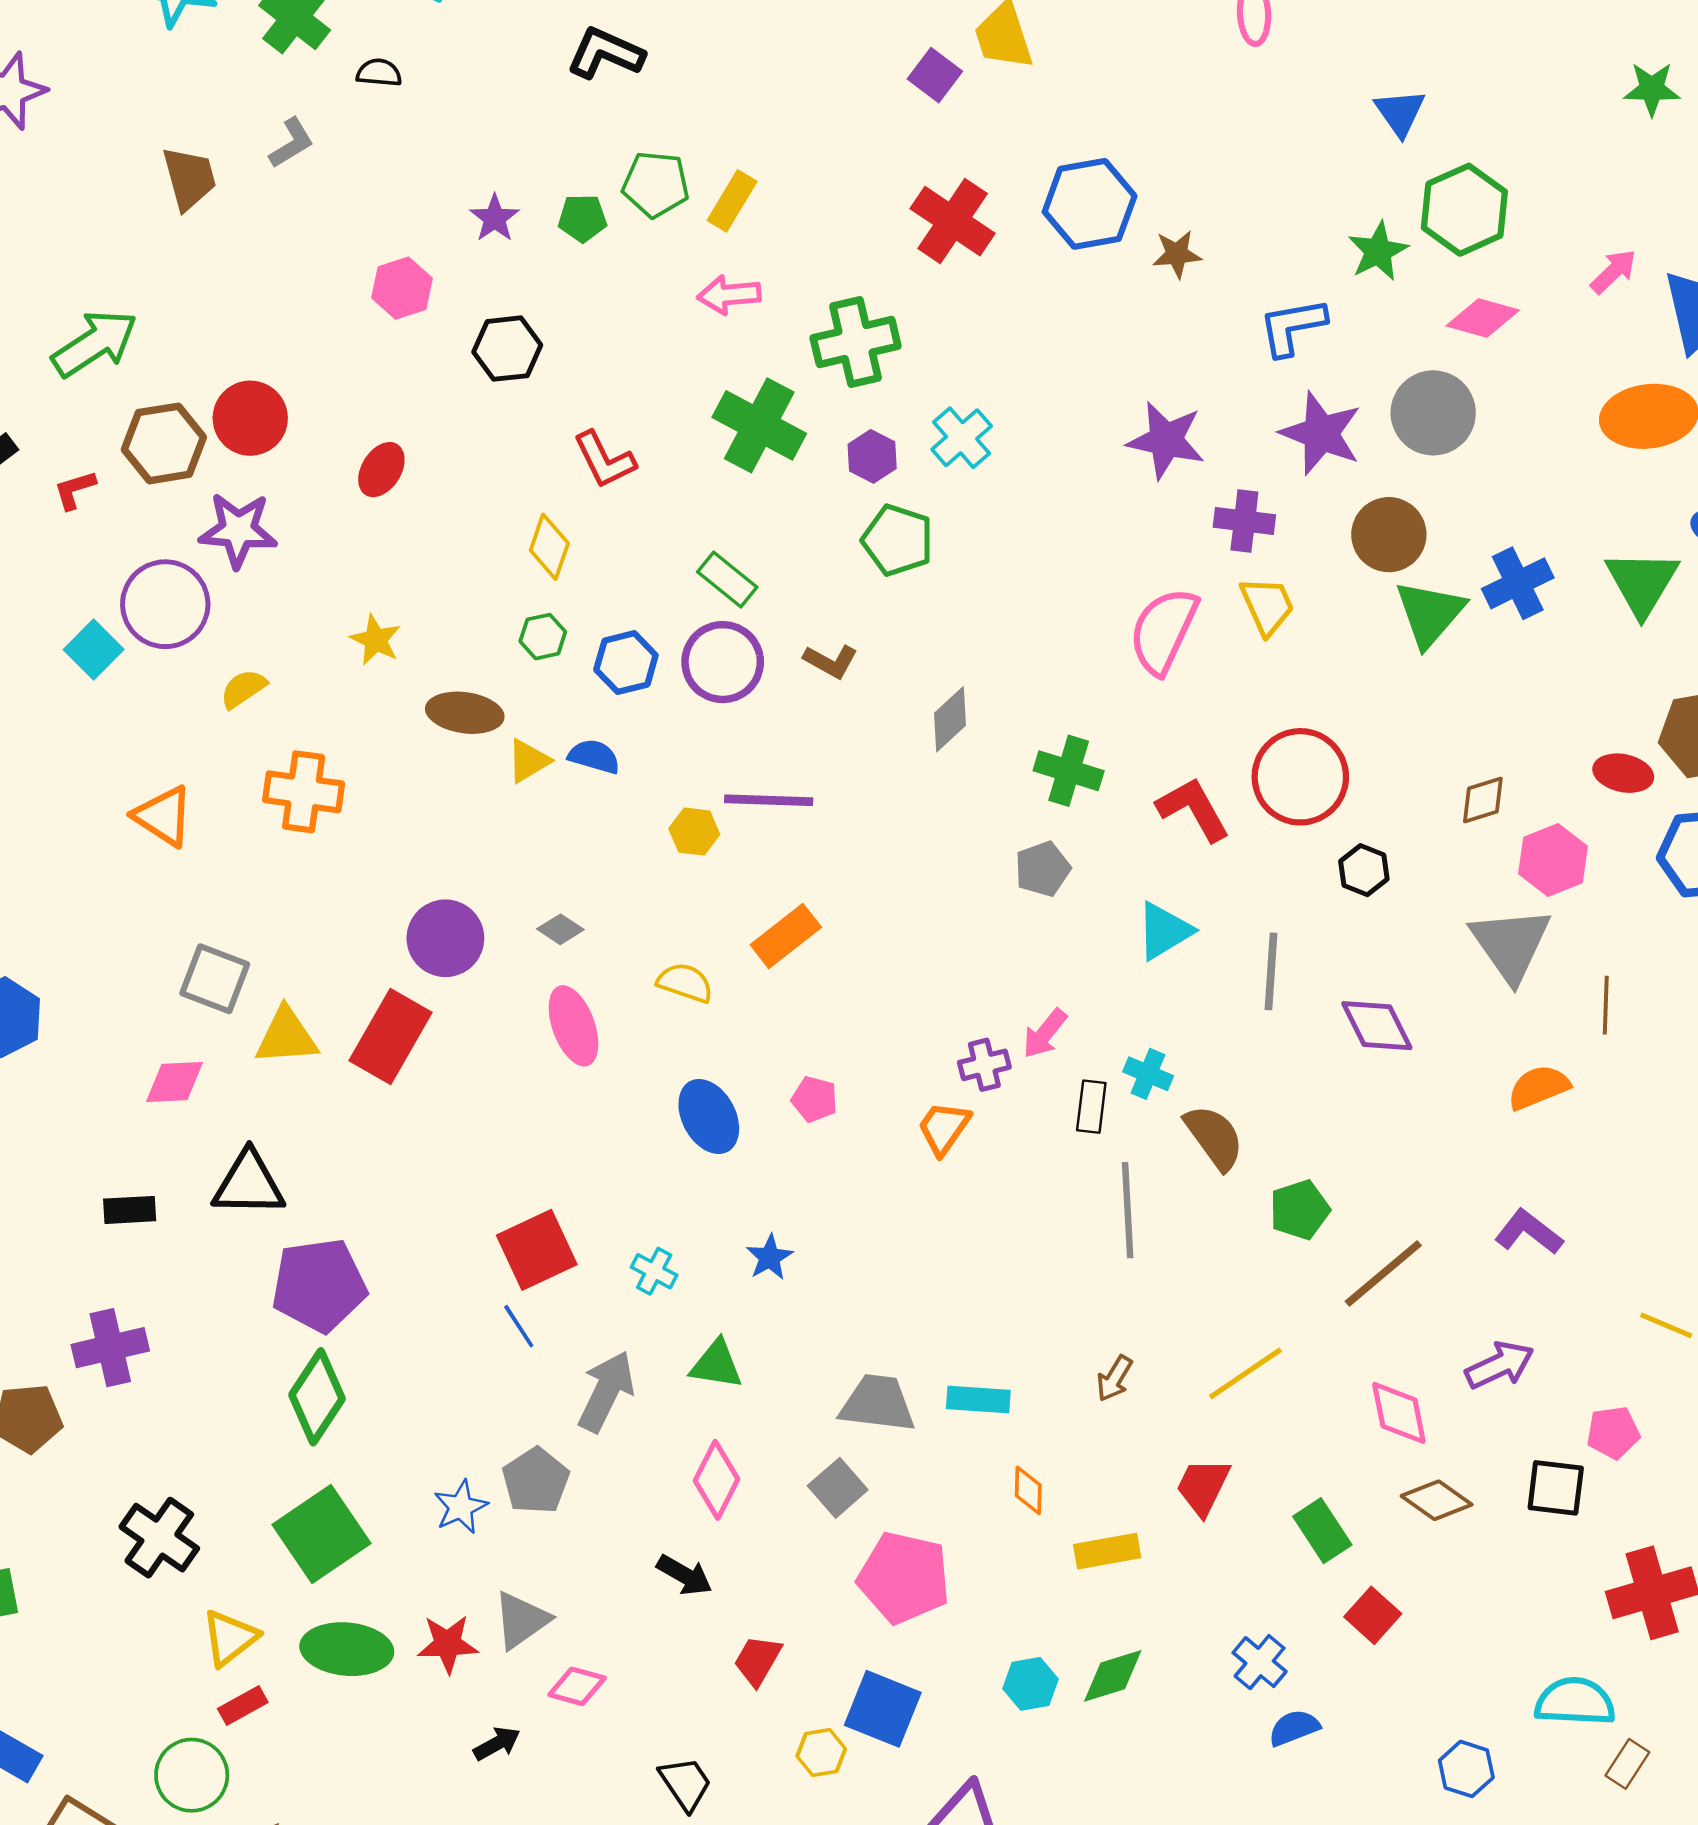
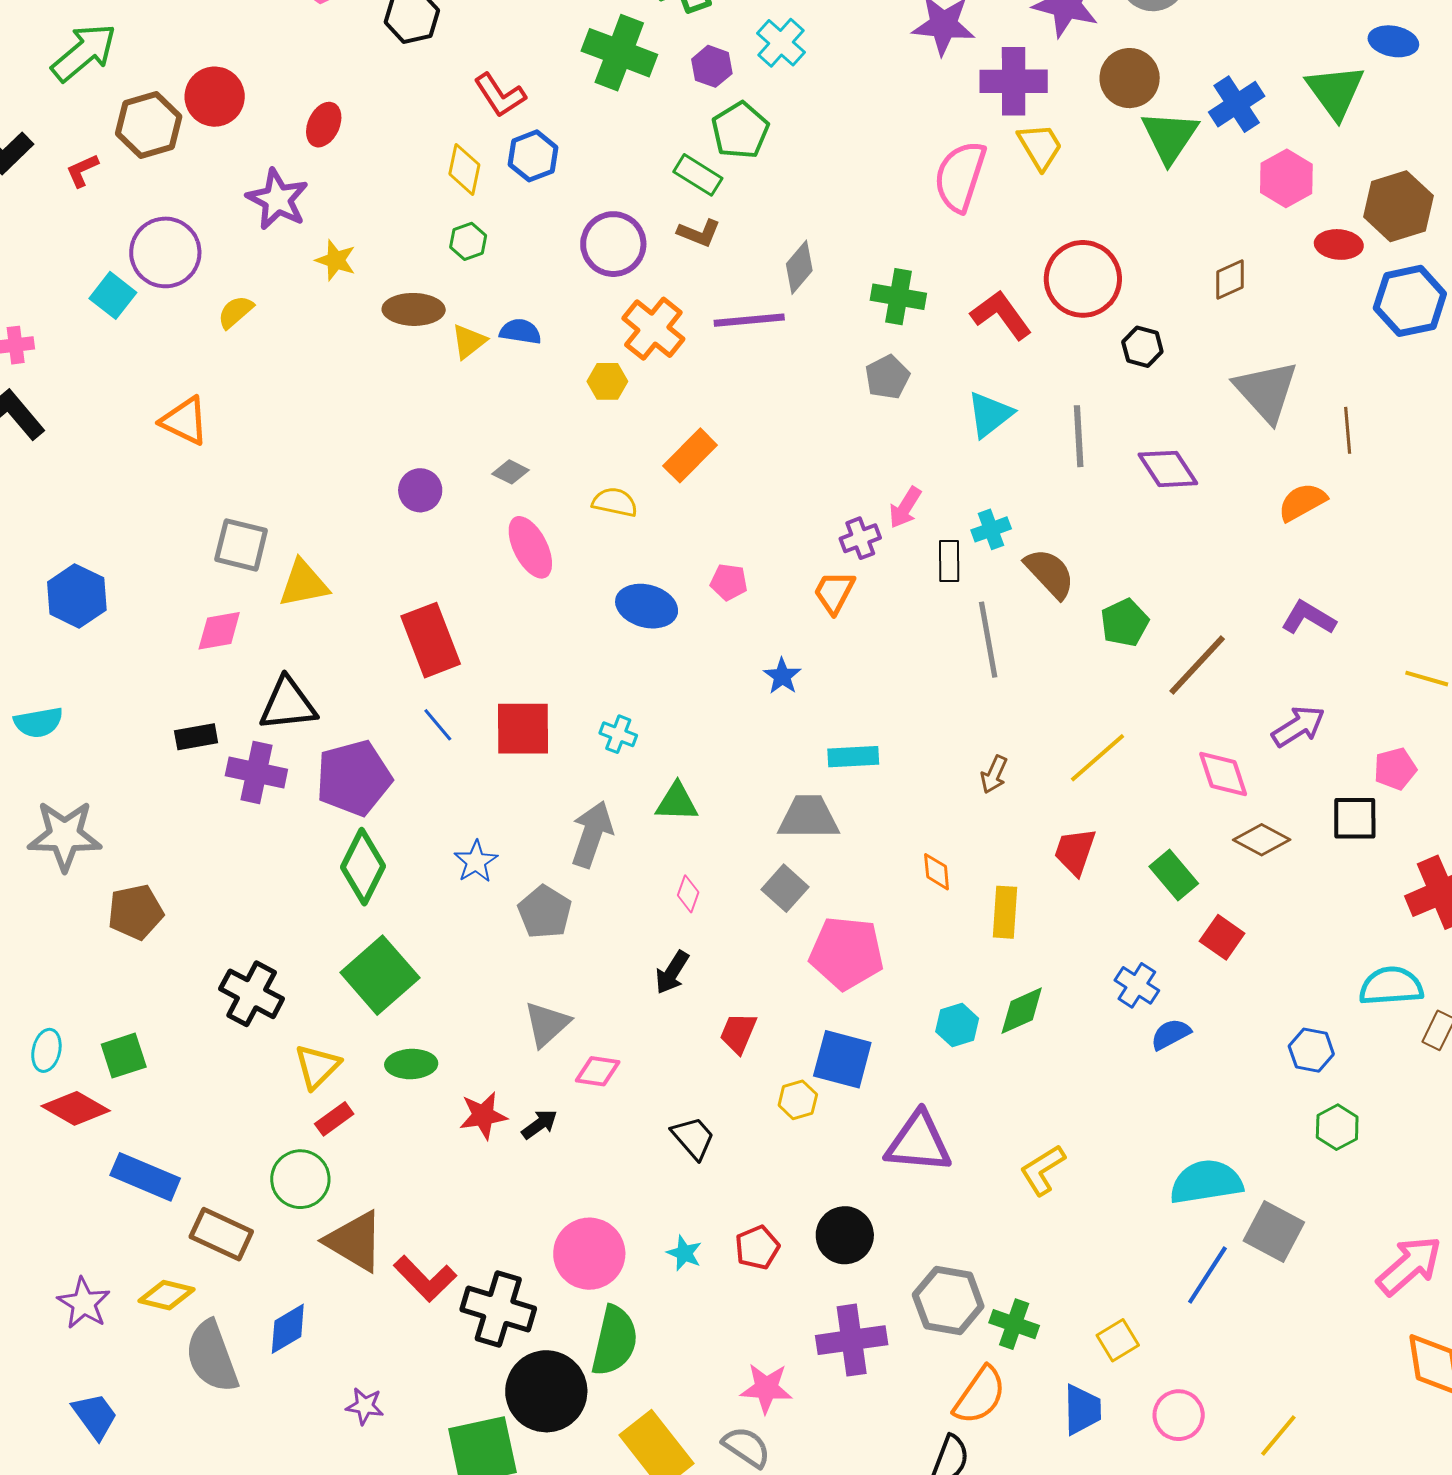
purple cross: (1244, 521) -> (1014, 81), size x1.4
purple star: (238, 530) -> (277, 199), moved, turned 30
green pentagon: (898, 540) -> (740, 130), turned 30
green rectangle: (727, 580) -> (698, 175), moved
blue hexagon: (626, 663) -> (533, 156), moved
orange cross: (304, 792) -> (653, 329), moved, turned 38
purple line: (769, 800) -> (749, 320), moved
pink hexagon: (1553, 860) -> (1286, 178), moved
purple circle: (445, 938) -> (420, 490), size x0.7
red rectangle: (391, 1036) -> (431, 640), moved, turned -44
cyan cross: (1148, 1074) -> (991, 529), turned -36
blue ellipse: (709, 1117) -> (647, 606), turned -40
red square: (537, 1250) -> (523, 729), turned 32
blue star: (770, 1257) -> (782, 676), moved
blue line: (519, 1326) -> (438, 725), moved
purple cross: (110, 1348) -> (256, 773), moved, turned 32
cyan rectangle: (978, 1399) -> (853, 757), moved
pink diamond: (717, 1480) -> (688, 894), size x0.6
blue star: (461, 1507) -> (476, 862), moved
yellow rectangle: (1107, 1551) -> (1005, 912), turned -69
black arrow: (685, 1575) -> (672, 972), turned 99
red star: (448, 1644) -> (483, 1115), moved
green ellipse: (347, 1649) -> (411, 1064), size x0.7

